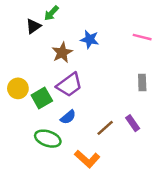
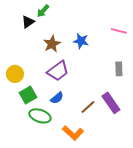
blue star: (90, 39) -> (81, 41), moved
green square: (42, 98) -> (28, 95), moved
purple rectangle: (133, 123) -> (111, 103), size x1.5

